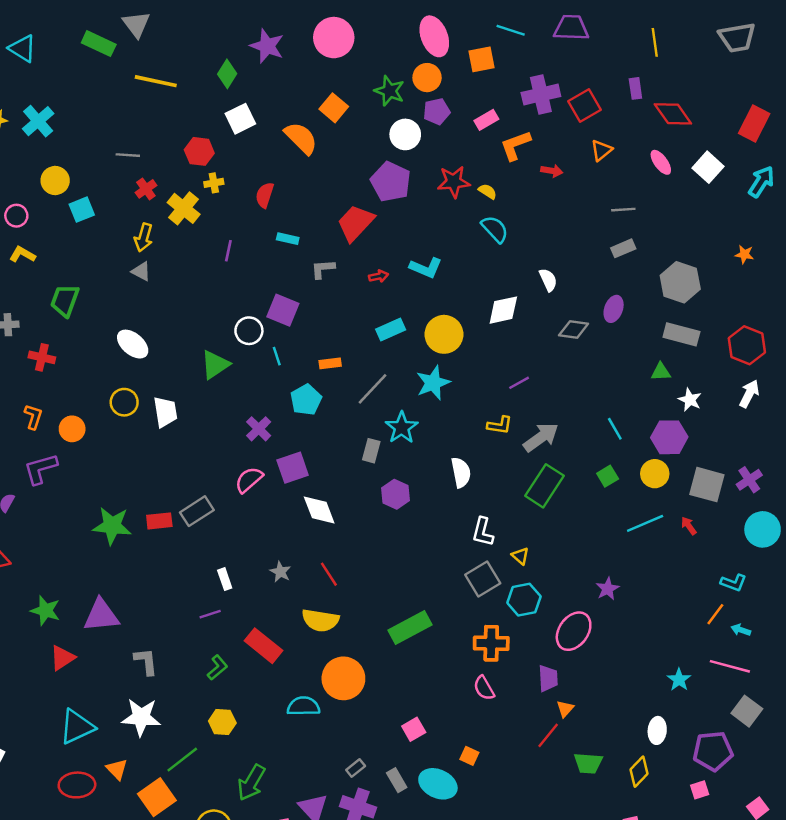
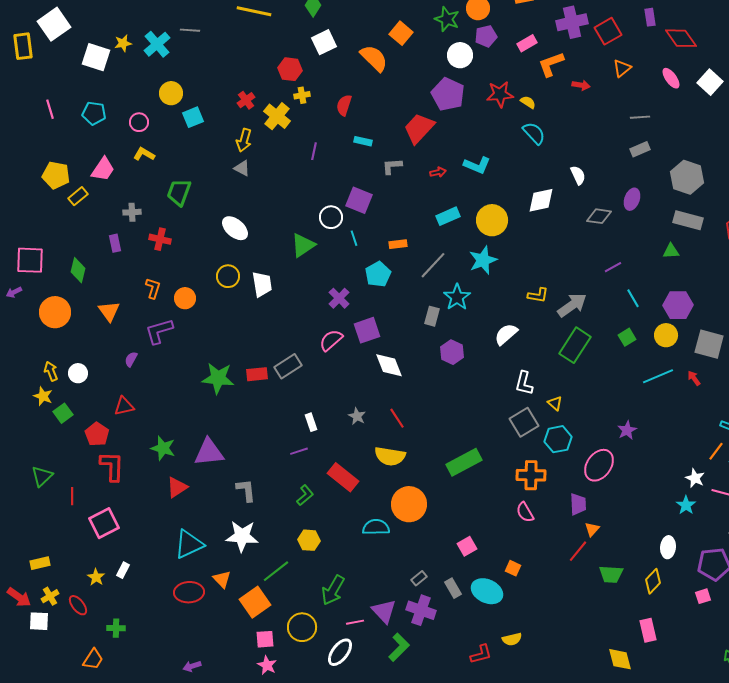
gray line: (128, 155) -> (190, 30), moved
purple line: (519, 383) -> (613, 267), moved
white star: (690, 400) -> (695, 478), moved
white semicircle: (461, 472) -> (506, 334), turned -120

